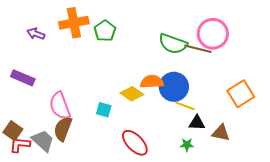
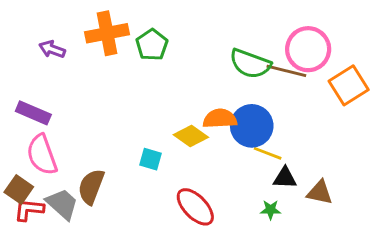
orange square: (241, 94) -> (349, 85), moved
pink semicircle: (60, 106) -> (42, 155), moved

